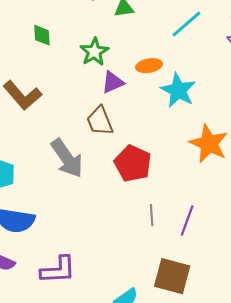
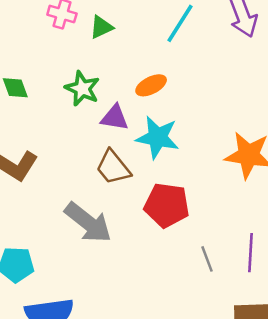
purple triangle: (113, 82) -> (115, 118), turned 50
cyan star: (178, 90) -> (158, 137), moved

